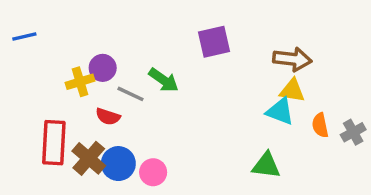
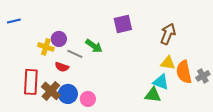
brown arrow: (292, 59) -> (168, 34), turned -75
yellow cross: (80, 82) -> (46, 47), turned 35
yellow triangle: (292, 90) -> (168, 63), moved
cyan triangle: (280, 111) -> (161, 82), moved
orange semicircle: (320, 125) -> (184, 72), size x1.6

